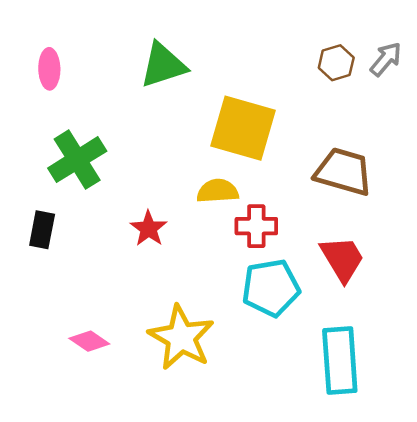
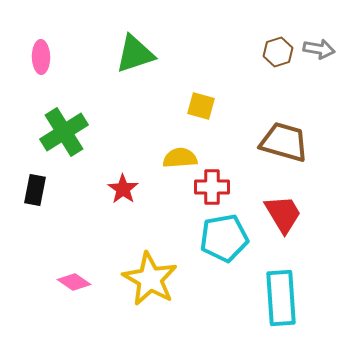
gray arrow: (386, 59) -> (319, 49), turned 60
yellow square: (243, 128) -> (201, 106), size x0.5

